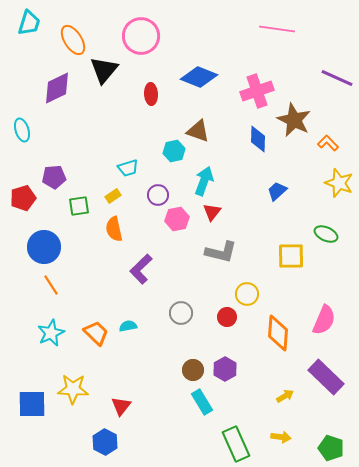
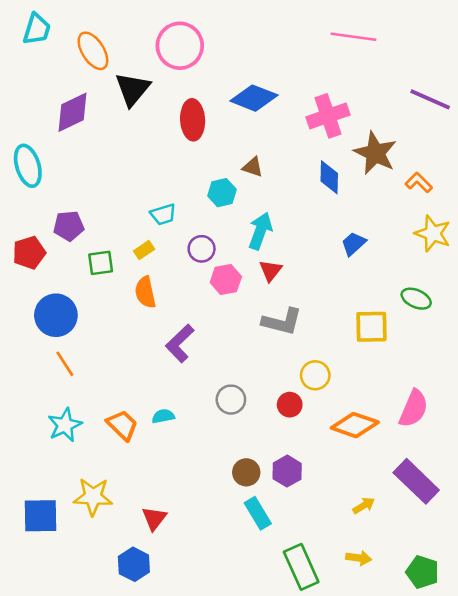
red ellipse: (151, 94) -> (193, 120), size x1.4
cyan ellipse: (22, 130) -> (28, 166), size x1.4
brown triangle: (198, 131) -> (253, 167), size x0.7
orange diamond: (278, 333) -> (355, 425), turned -75

